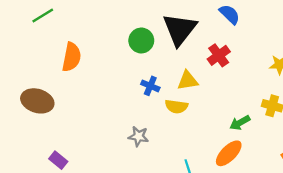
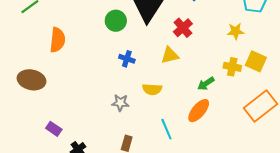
yellow triangle: (188, 80) -> (170, 55), moved
yellow semicircle: (176, 106) -> (152, 89), moved

